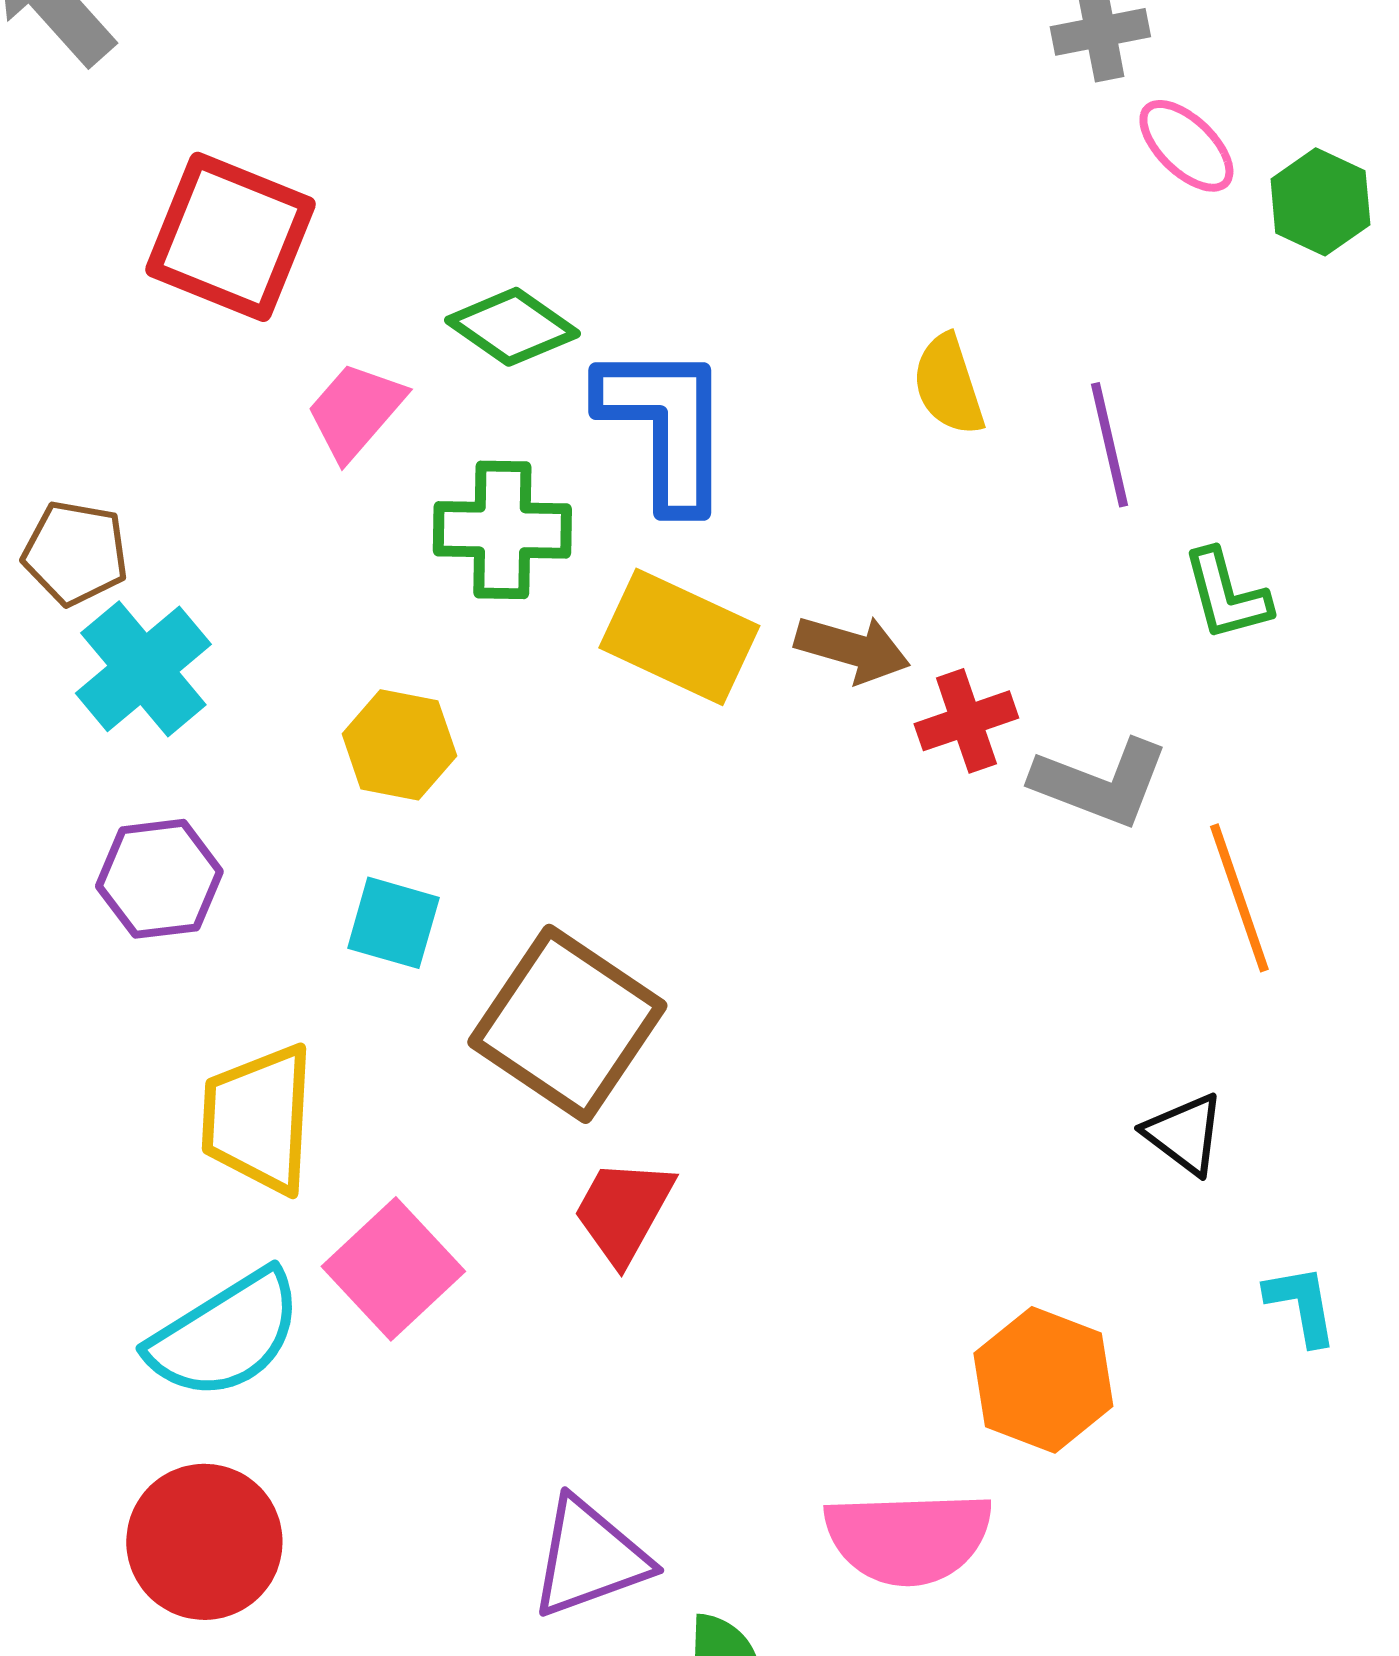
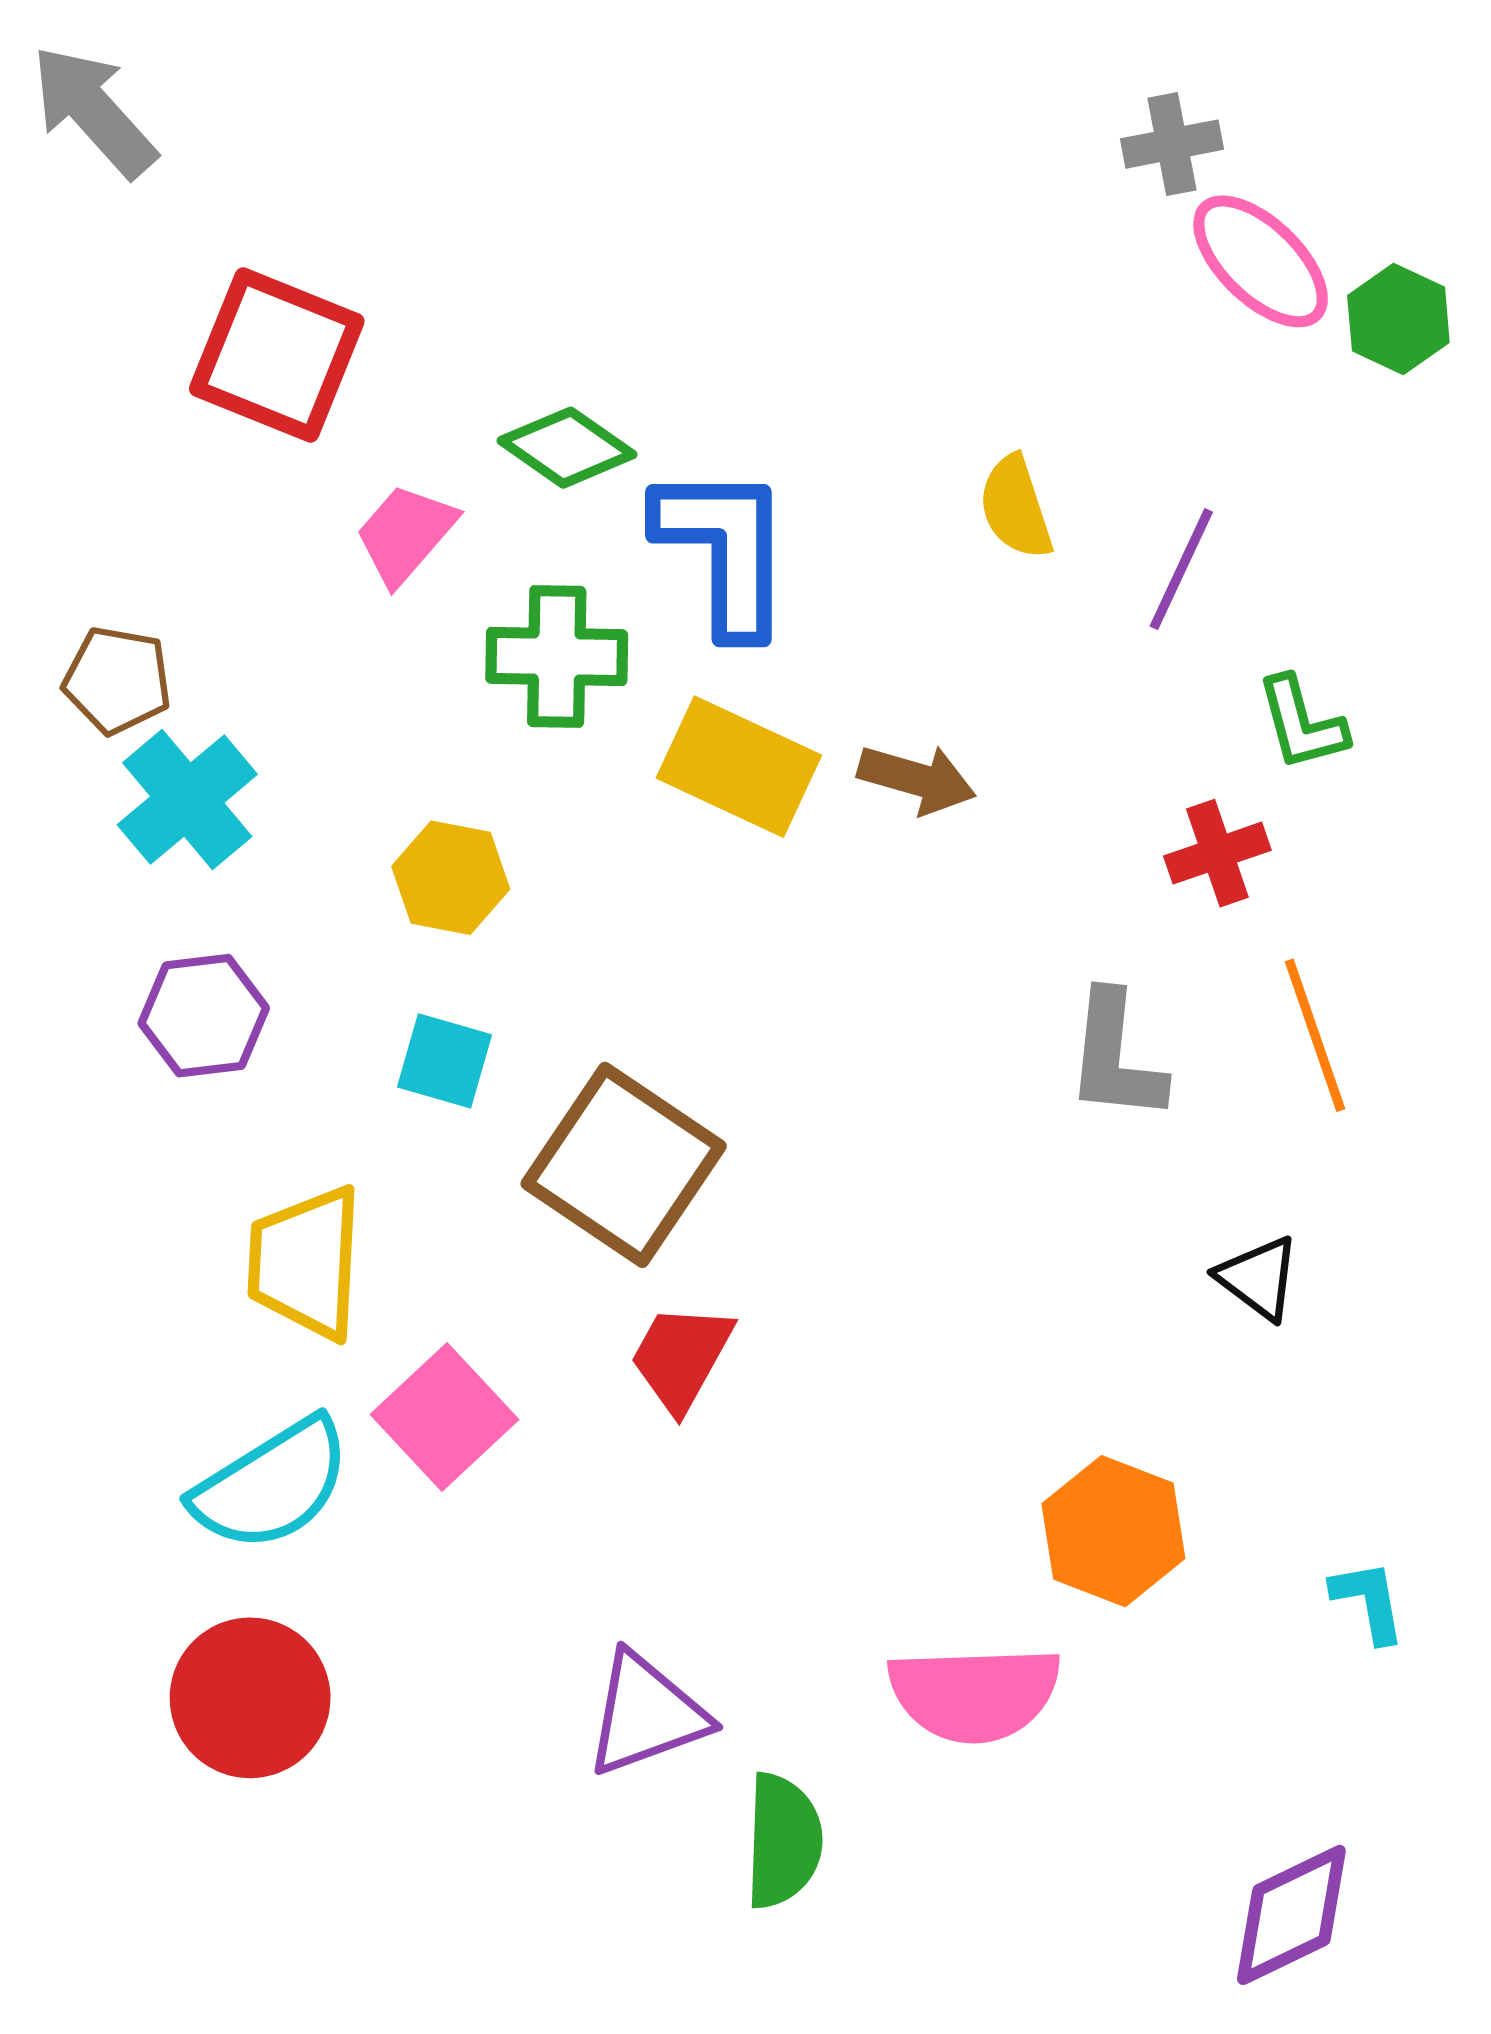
pink ellipse: (1186, 146) -> (1261, 261), size x1.4
purple line: (1109, 445) -> (1181, 569), turned 38
red cross: (966, 721) -> (1217, 853), moved
gray L-shape: (1100, 783) -> (1115, 1057), moved, turned 75
cyan L-shape: (1301, 1305) -> (1369, 1601), moved

